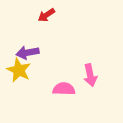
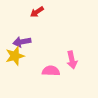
yellow star: (19, 70) -> (15, 56), turned 30

